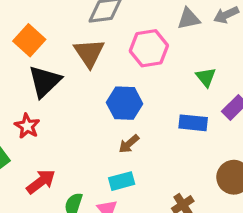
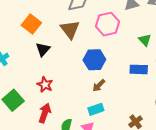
black triangle: (45, 81) -> (43, 49), size x0.7
red star: (27, 126) -> (45, 85), moved
red arrow: (41, 182) -> (45, 113), turned -30

